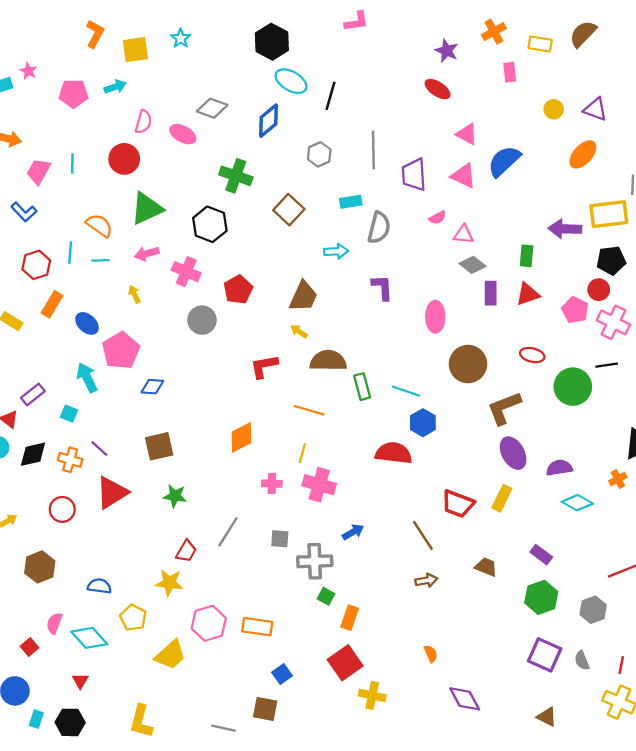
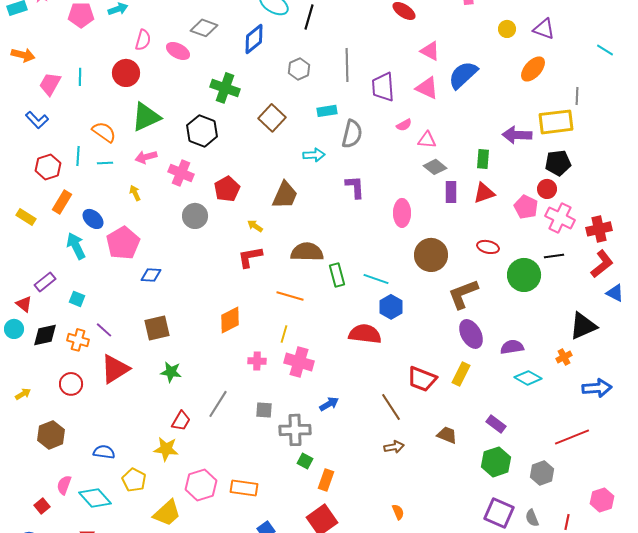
yellow arrow: (299, 331) -> (255, 226), moved
cyan arrow: (87, 378) -> (76, 246), moved

